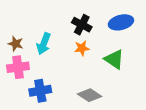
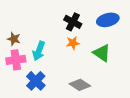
cyan arrow: (44, 44) -> (39, 51), moved
blue cross: (40, 91) -> (36, 81), turned -36

